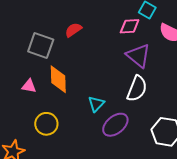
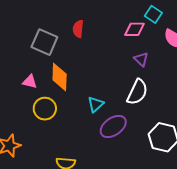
red semicircle: (73, 30) -> (78, 29), turned -54
purple triangle: (138, 56) -> (141, 59), size x0.6
yellow circle: (46, 124) -> (45, 109), moved

